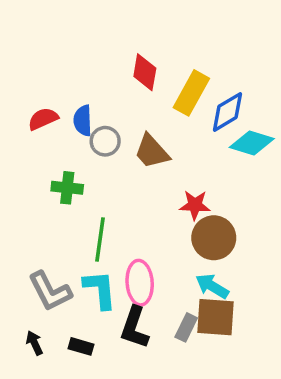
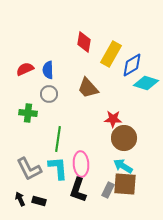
gray circle: (105, 141) -> (49, 94), moved
green cross: (67, 188) -> (28, 113), moved
black rectangle: (81, 346) -> (39, 201), moved

